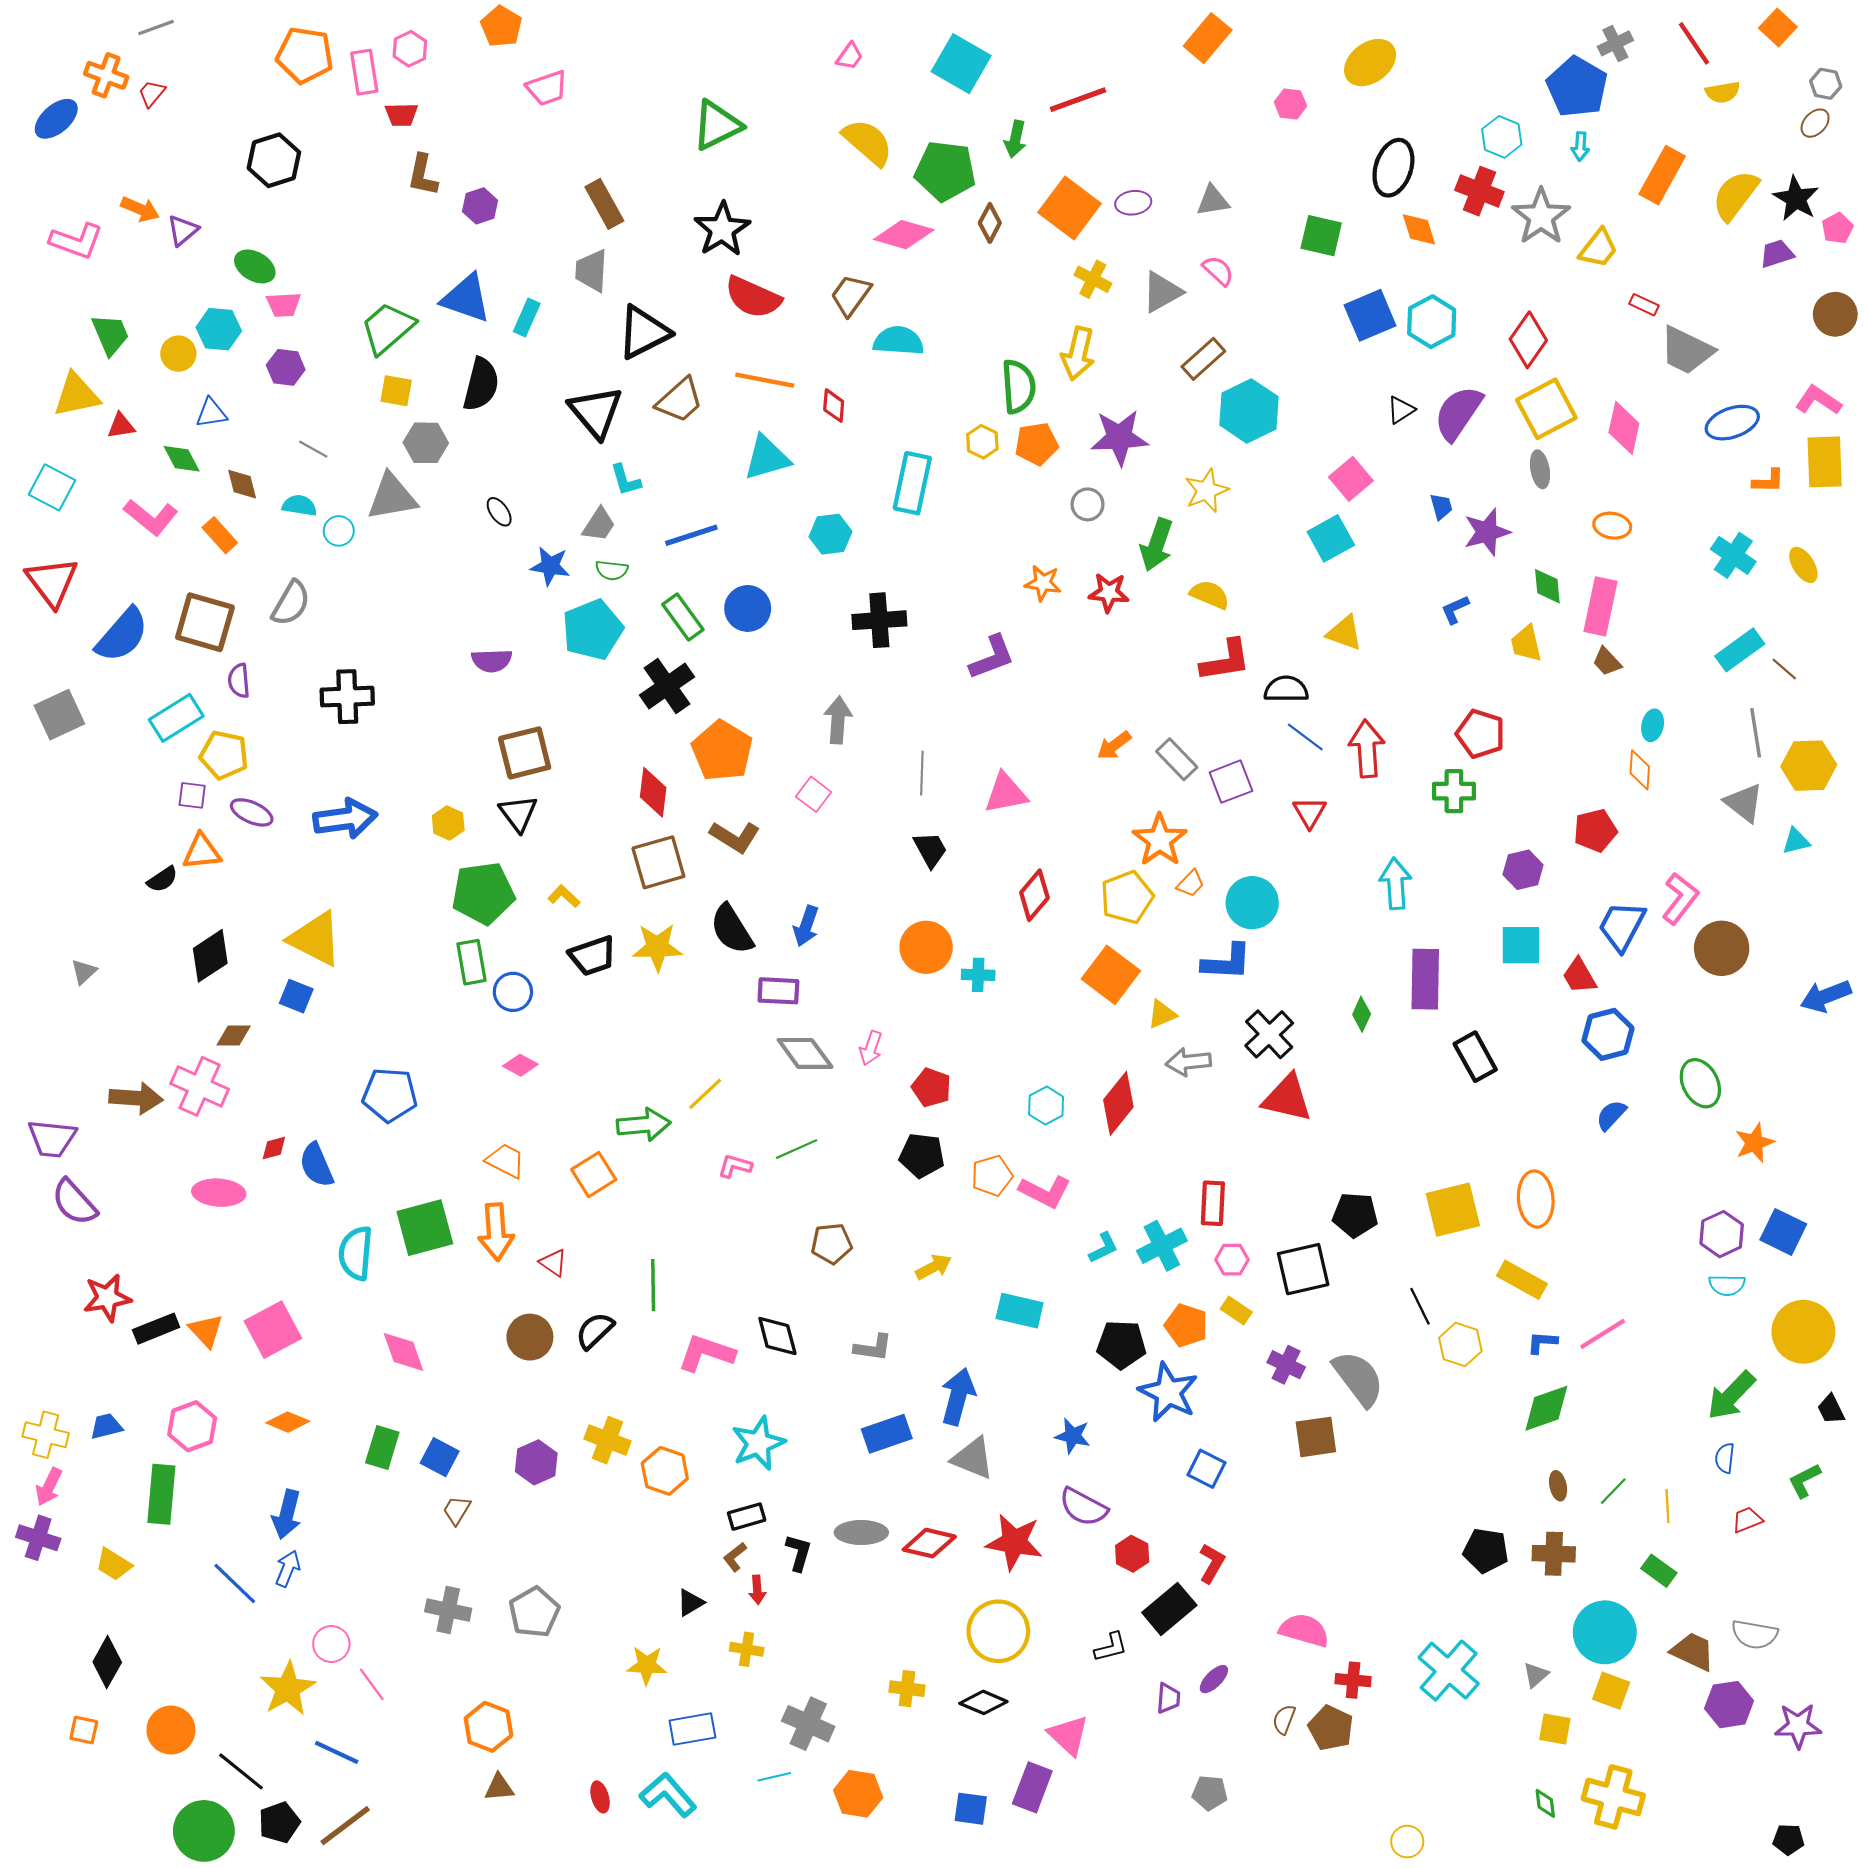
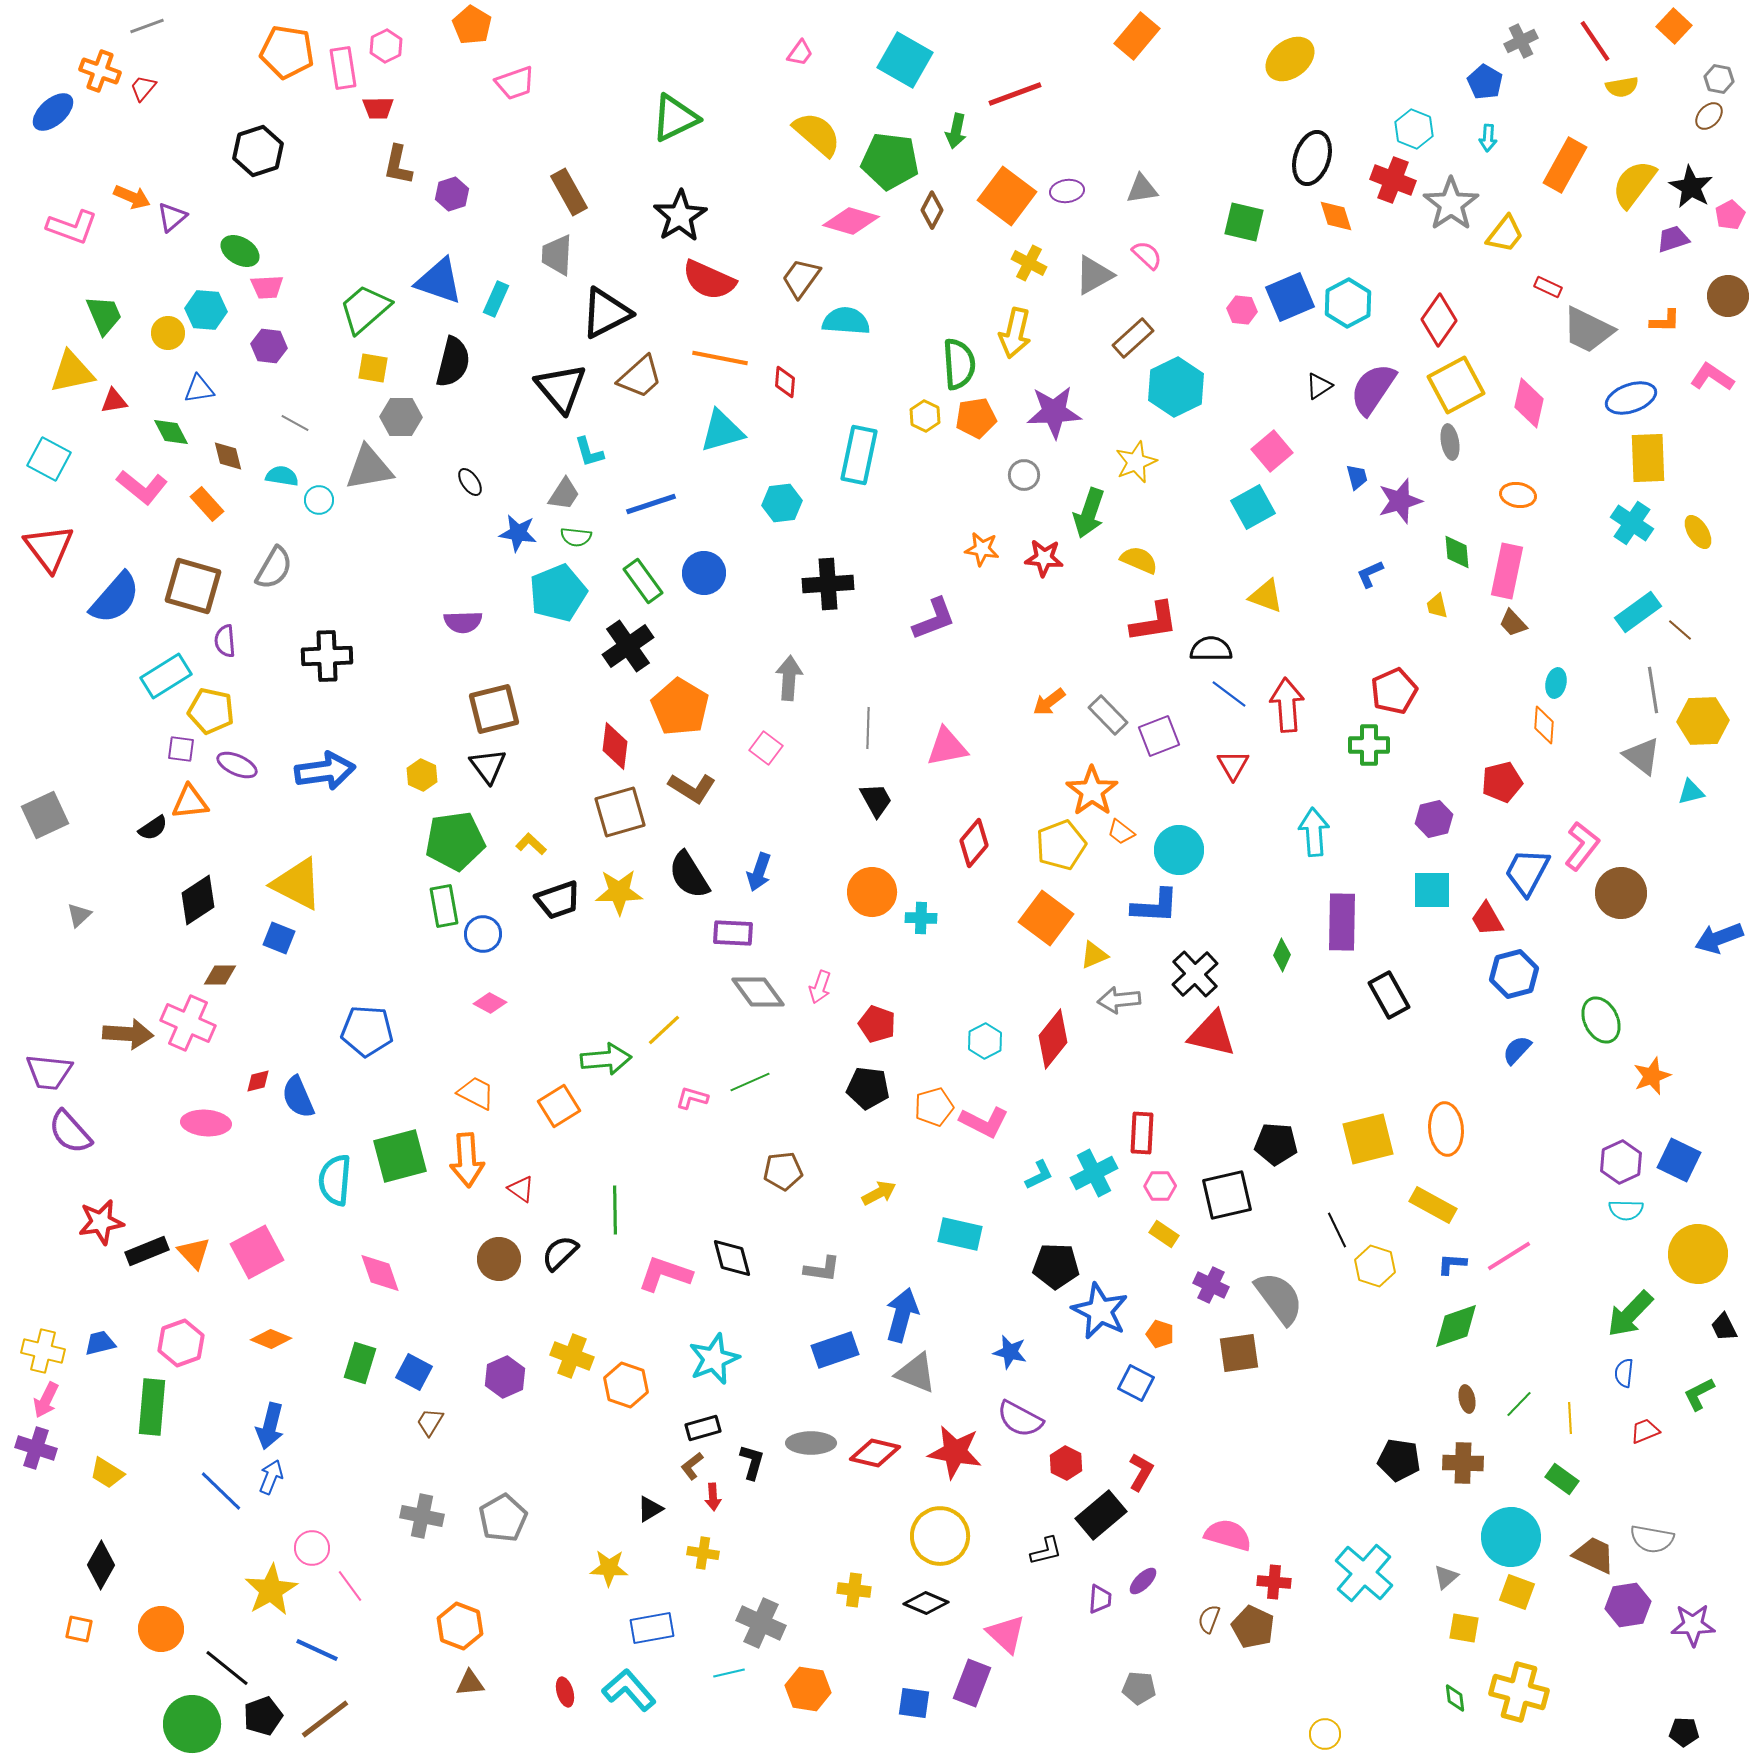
blue pentagon: (1577, 87) -> (1485, 82), size x0.6
pink hexagon: (1290, 104) -> (1242, 310), moved
yellow rectangle: (1825, 462) -> (1648, 458), moved
orange L-shape: (1768, 481) -> (1665, 321), moved
yellow trapezoid: (1526, 644) -> (1437, 606), size x0.7
gray square: (59, 715) -> (45, 815), moved
red pentagon: (1481, 734) -> (1394, 691), turned 30
orange trapezoid: (1191, 884) -> (1121, 832), turned 84
orange pentagon: (1186, 1325) -> (1160, 1334), moved, size x0.7

